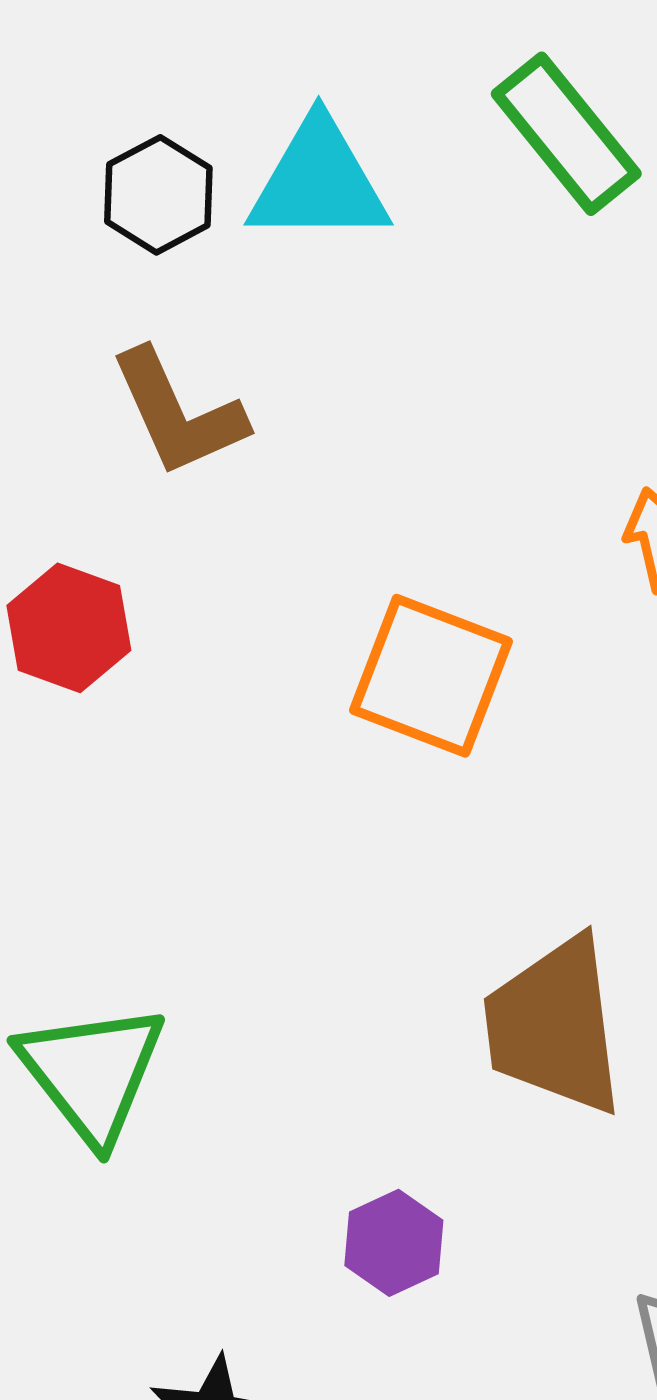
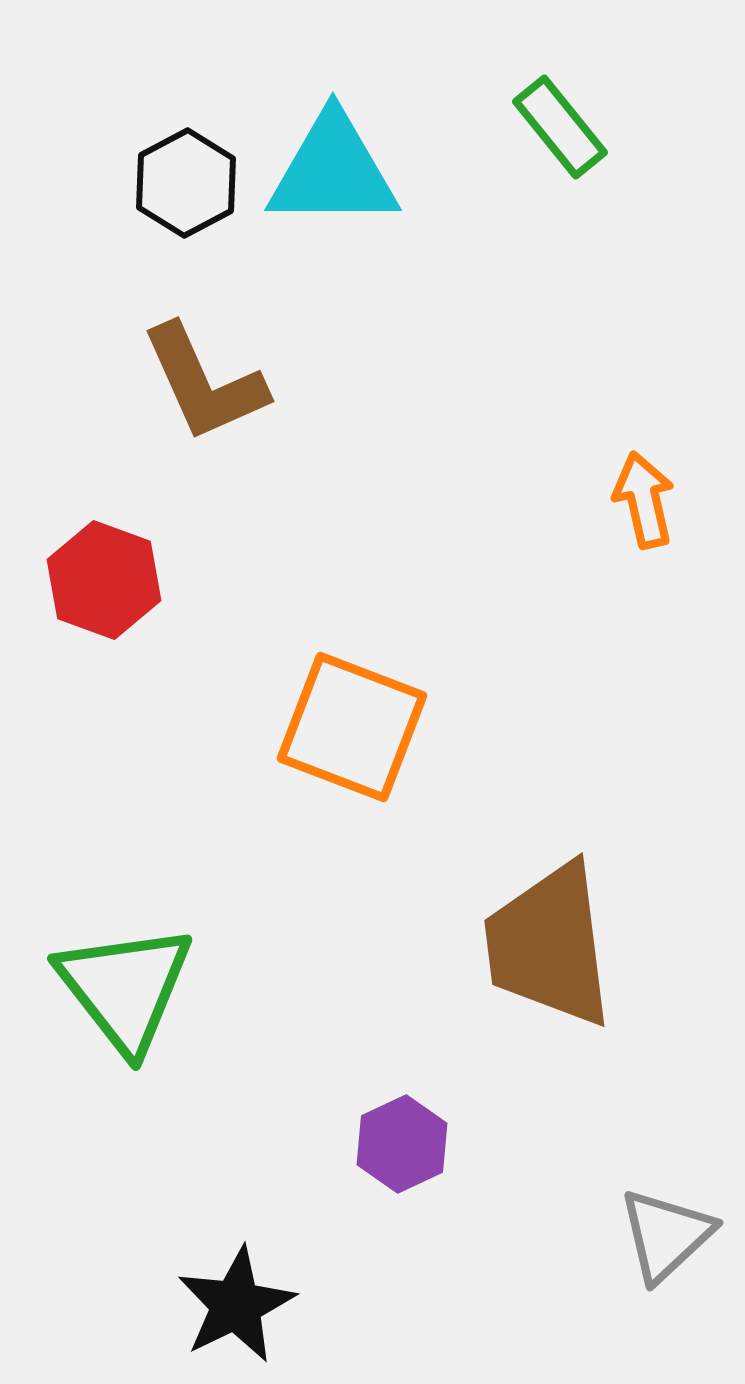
green rectangle: (566, 134) -> (560, 127), size x0.7
orange square: (431, 676) -> (352, 727), moved

